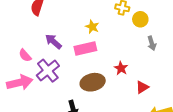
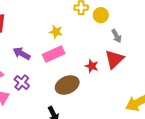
purple cross: (48, 71) -> (22, 83), size x0.7
red triangle: (142, 87) -> (114, 59), moved, size x1.5

